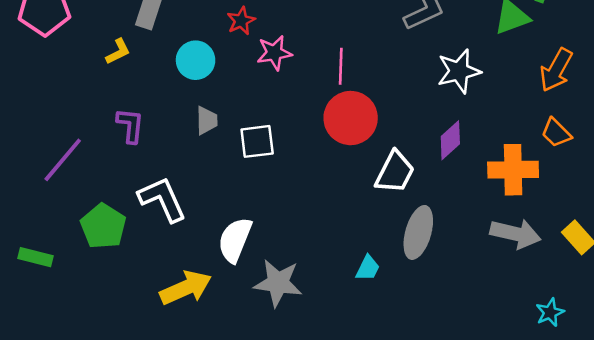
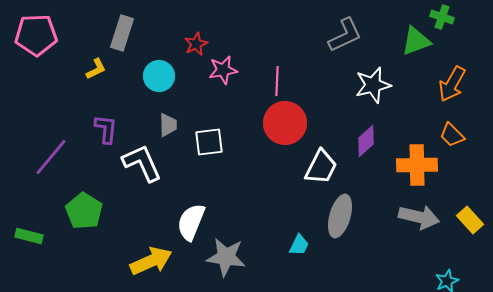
white L-shape: (162, 199) -> (142, 163), moved

